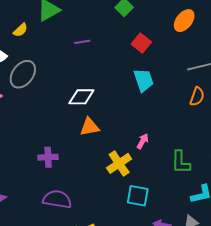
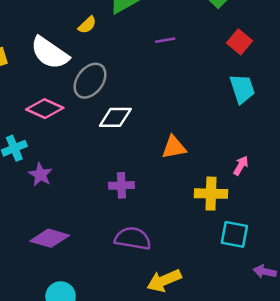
white diamond: (81, 97) -> (115, 117), moved
yellow cross: (119, 163) -> (211, 194), turned 35

